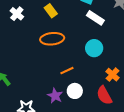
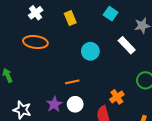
white rectangle: (95, 18) -> (127, 45), moved
orange ellipse: (52, 39) -> (35, 42), moved
cyan circle: (94, 48) -> (90, 51), moved

